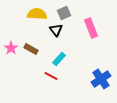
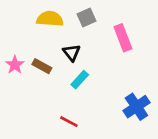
black triangle: (56, 30) -> (72, 53), moved
red line: (51, 76) -> (69, 122), moved

